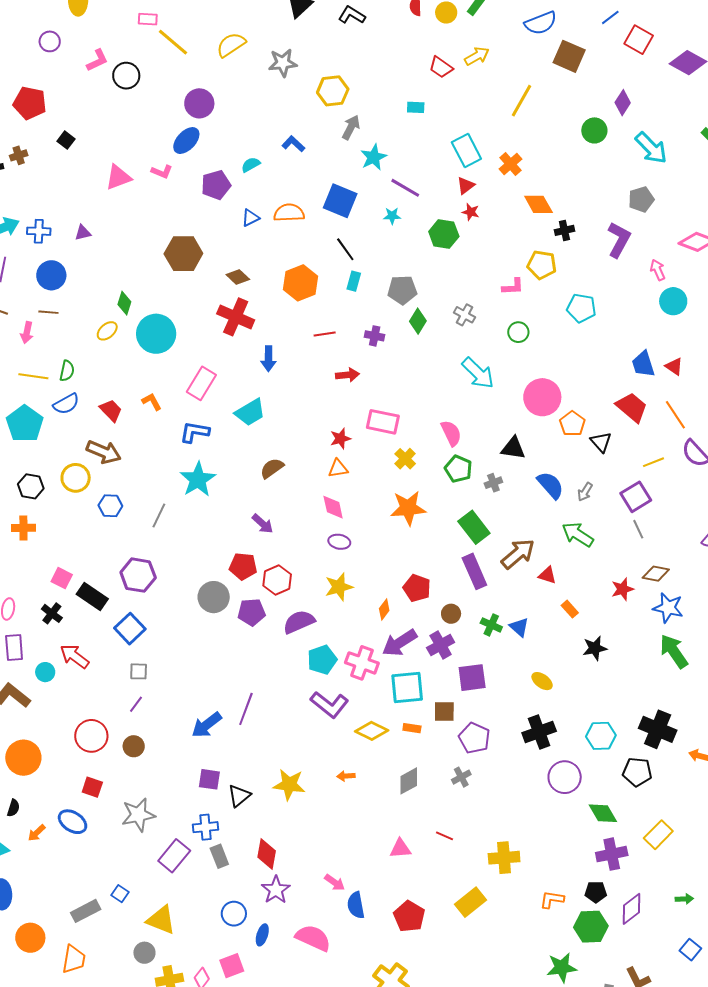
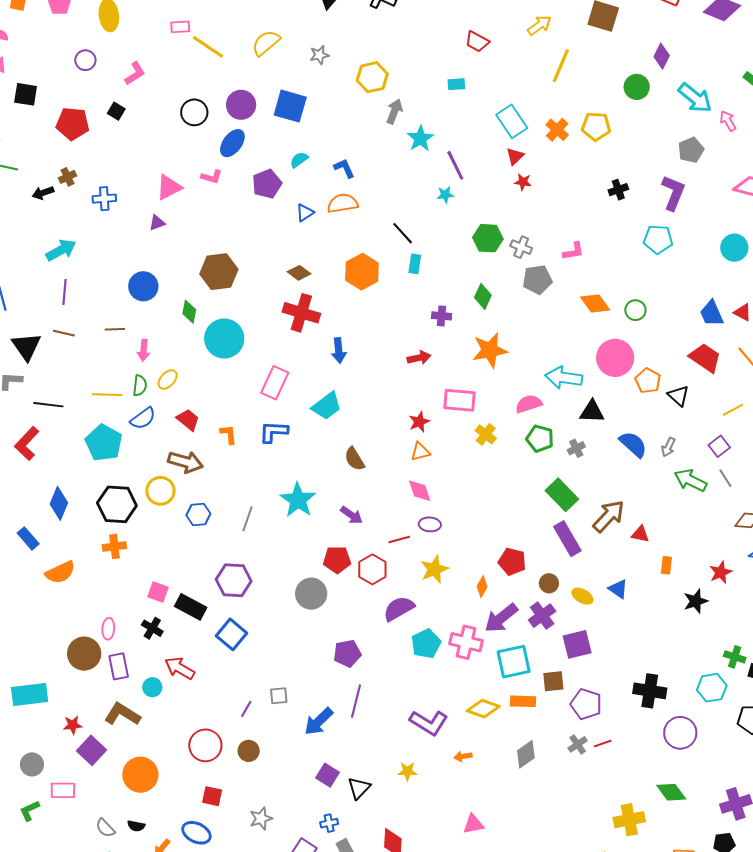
yellow arrow: (477, 56) -> (539, 25), moved
gray star: (283, 63) -> (319, 55), size x0.7
black circle: (126, 76) -> (194, 112), moved
black square: (66, 140) -> (116, 111), moved
blue L-shape: (293, 144) -> (344, 168), moved, turned 30
purple line: (405, 188) -> (455, 165), turned 40
blue square: (340, 201) -> (290, 106), moved
orange diamond: (538, 204) -> (595, 304), moved
blue cross: (39, 231) -> (104, 199), moved
purple triangle: (83, 233) -> (157, 223), moved
green hexagon: (444, 234) -> (488, 238), moved
brown hexagon: (183, 254) -> (219, 272), moved
yellow pentagon: (542, 265) -> (596, 126), moved
pink arrow: (658, 270) -> (728, 121), moved
blue circle: (51, 275) -> (143, 286), moved
gray pentagon: (402, 290) -> (537, 280), moved
cyan pentagon: (581, 308) -> (658, 239), moved
gray cross: (465, 315) -> (521, 247), moved
yellow ellipse: (107, 331) -> (168, 379), moved
green circle: (518, 332) -> (635, 310), moved
pink arrow: (27, 333) -> (144, 350), moved
red line: (325, 334) -> (399, 540), moved
cyan arrow: (478, 373) -> (564, 378), moved, turned 150
orange L-shape: (152, 402) -> (229, 434), moved, turned 30
pink semicircle: (451, 433) -> (529, 404), turned -76
brown semicircle: (272, 468) -> (354, 459), turned -80
cyan star: (198, 479) -> (298, 500), moved
black hexagon: (31, 486) -> (117, 504), size x1.5
purple square: (636, 497) -> (719, 446), size x0.7
orange star: (408, 508) -> (490, 350), moved
green arrow: (578, 534) -> (690, 480), moved
red star: (622, 589) -> (721, 572), moved
orange rectangle: (570, 609) -> (666, 565), turned 54
purple pentagon: (252, 612) -> (347, 653), moved
green cross: (491, 625) -> (735, 657), moved
gray square: (139, 671) -> (279, 696), moved
yellow ellipse: (542, 681) -> (582, 596), moved
purple L-shape: (330, 704) -> (429, 723), moved
orange rectangle: (412, 728) -> (523, 701), size x1.4
black cross: (539, 732) -> (650, 691), turned 36
purple square: (209, 779) -> (328, 775), turned 30
yellow star: (289, 785) -> (407, 771), size x0.6
black semicircle: (13, 808) -> (136, 826), turned 90
green diamond: (603, 813) -> (671, 792), moved
gray star: (138, 815) -> (261, 819), size x0.7
blue cross: (206, 827) -> (329, 823), size x0.7
red line: (445, 836) -> (603, 744), moved, turned -36
pink triangle: (400, 848) -> (473, 824), moved

